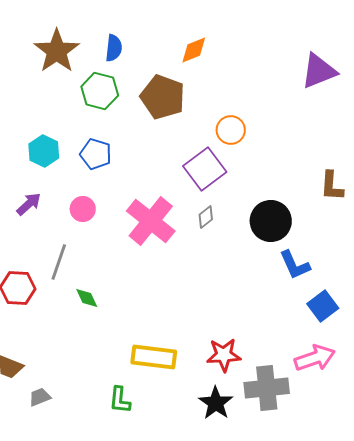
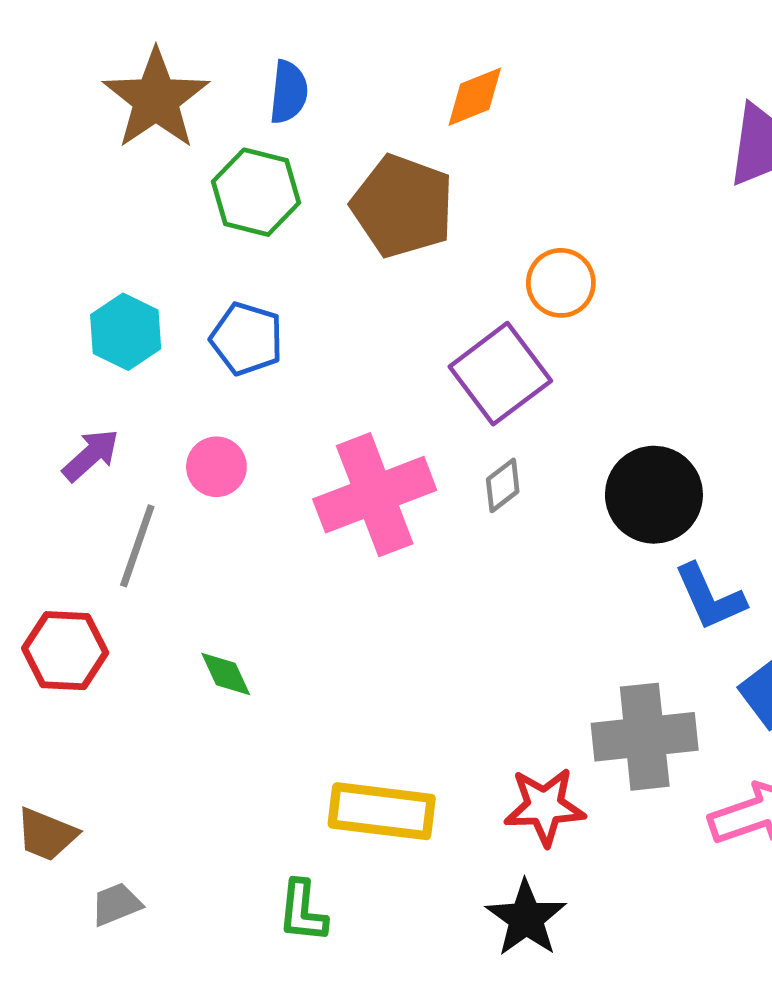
pink cross: (151, 221) -> (375, 495), turned 30
gray line: (59, 262) -> (137, 546), moved
gray cross: (267, 388) -> (645, 737), moved

